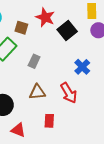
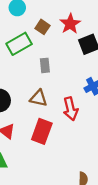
gray rectangle: (34, 61) -> (45, 65), turned -48
red rectangle: (49, 121) -> (42, 131), size x1.6

